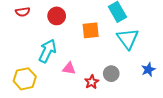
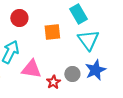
pink triangle: (69, 68) -> (31, 69), size x1.5
blue star: (148, 70) -> (95, 70), moved, size x1.5

